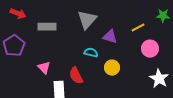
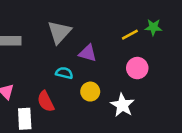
yellow line: (138, 28) -> (130, 35), moved
white star: (159, 79) -> (122, 105), moved

